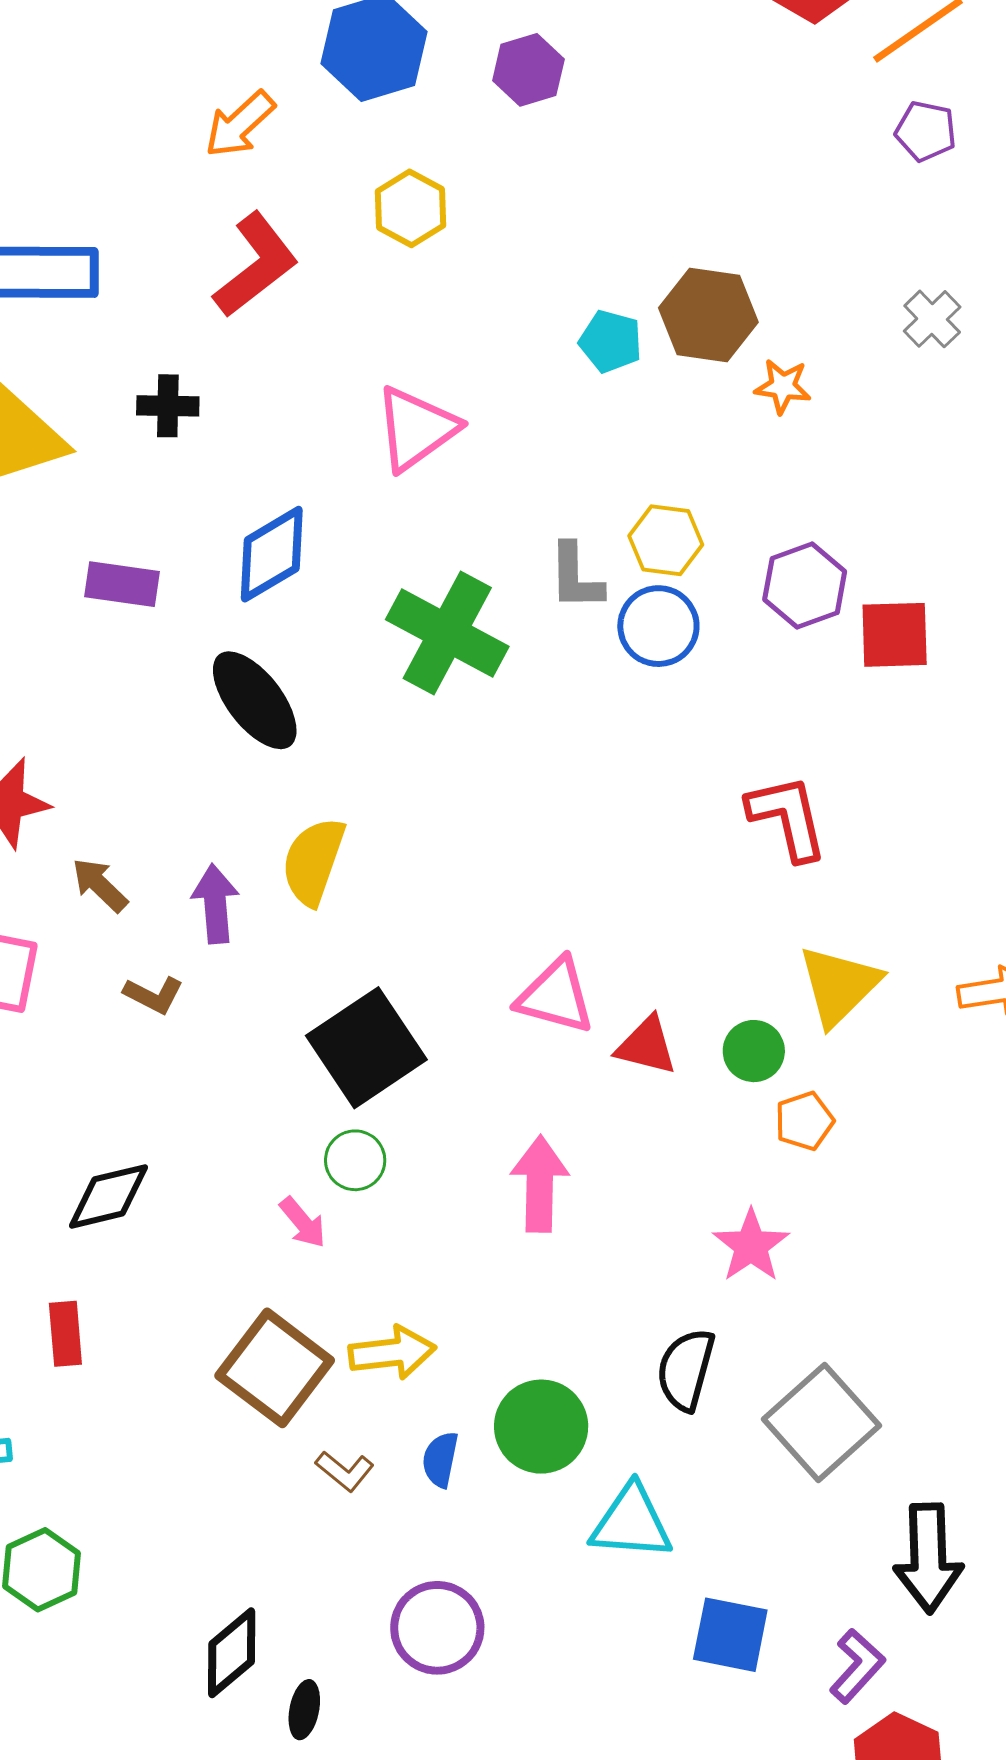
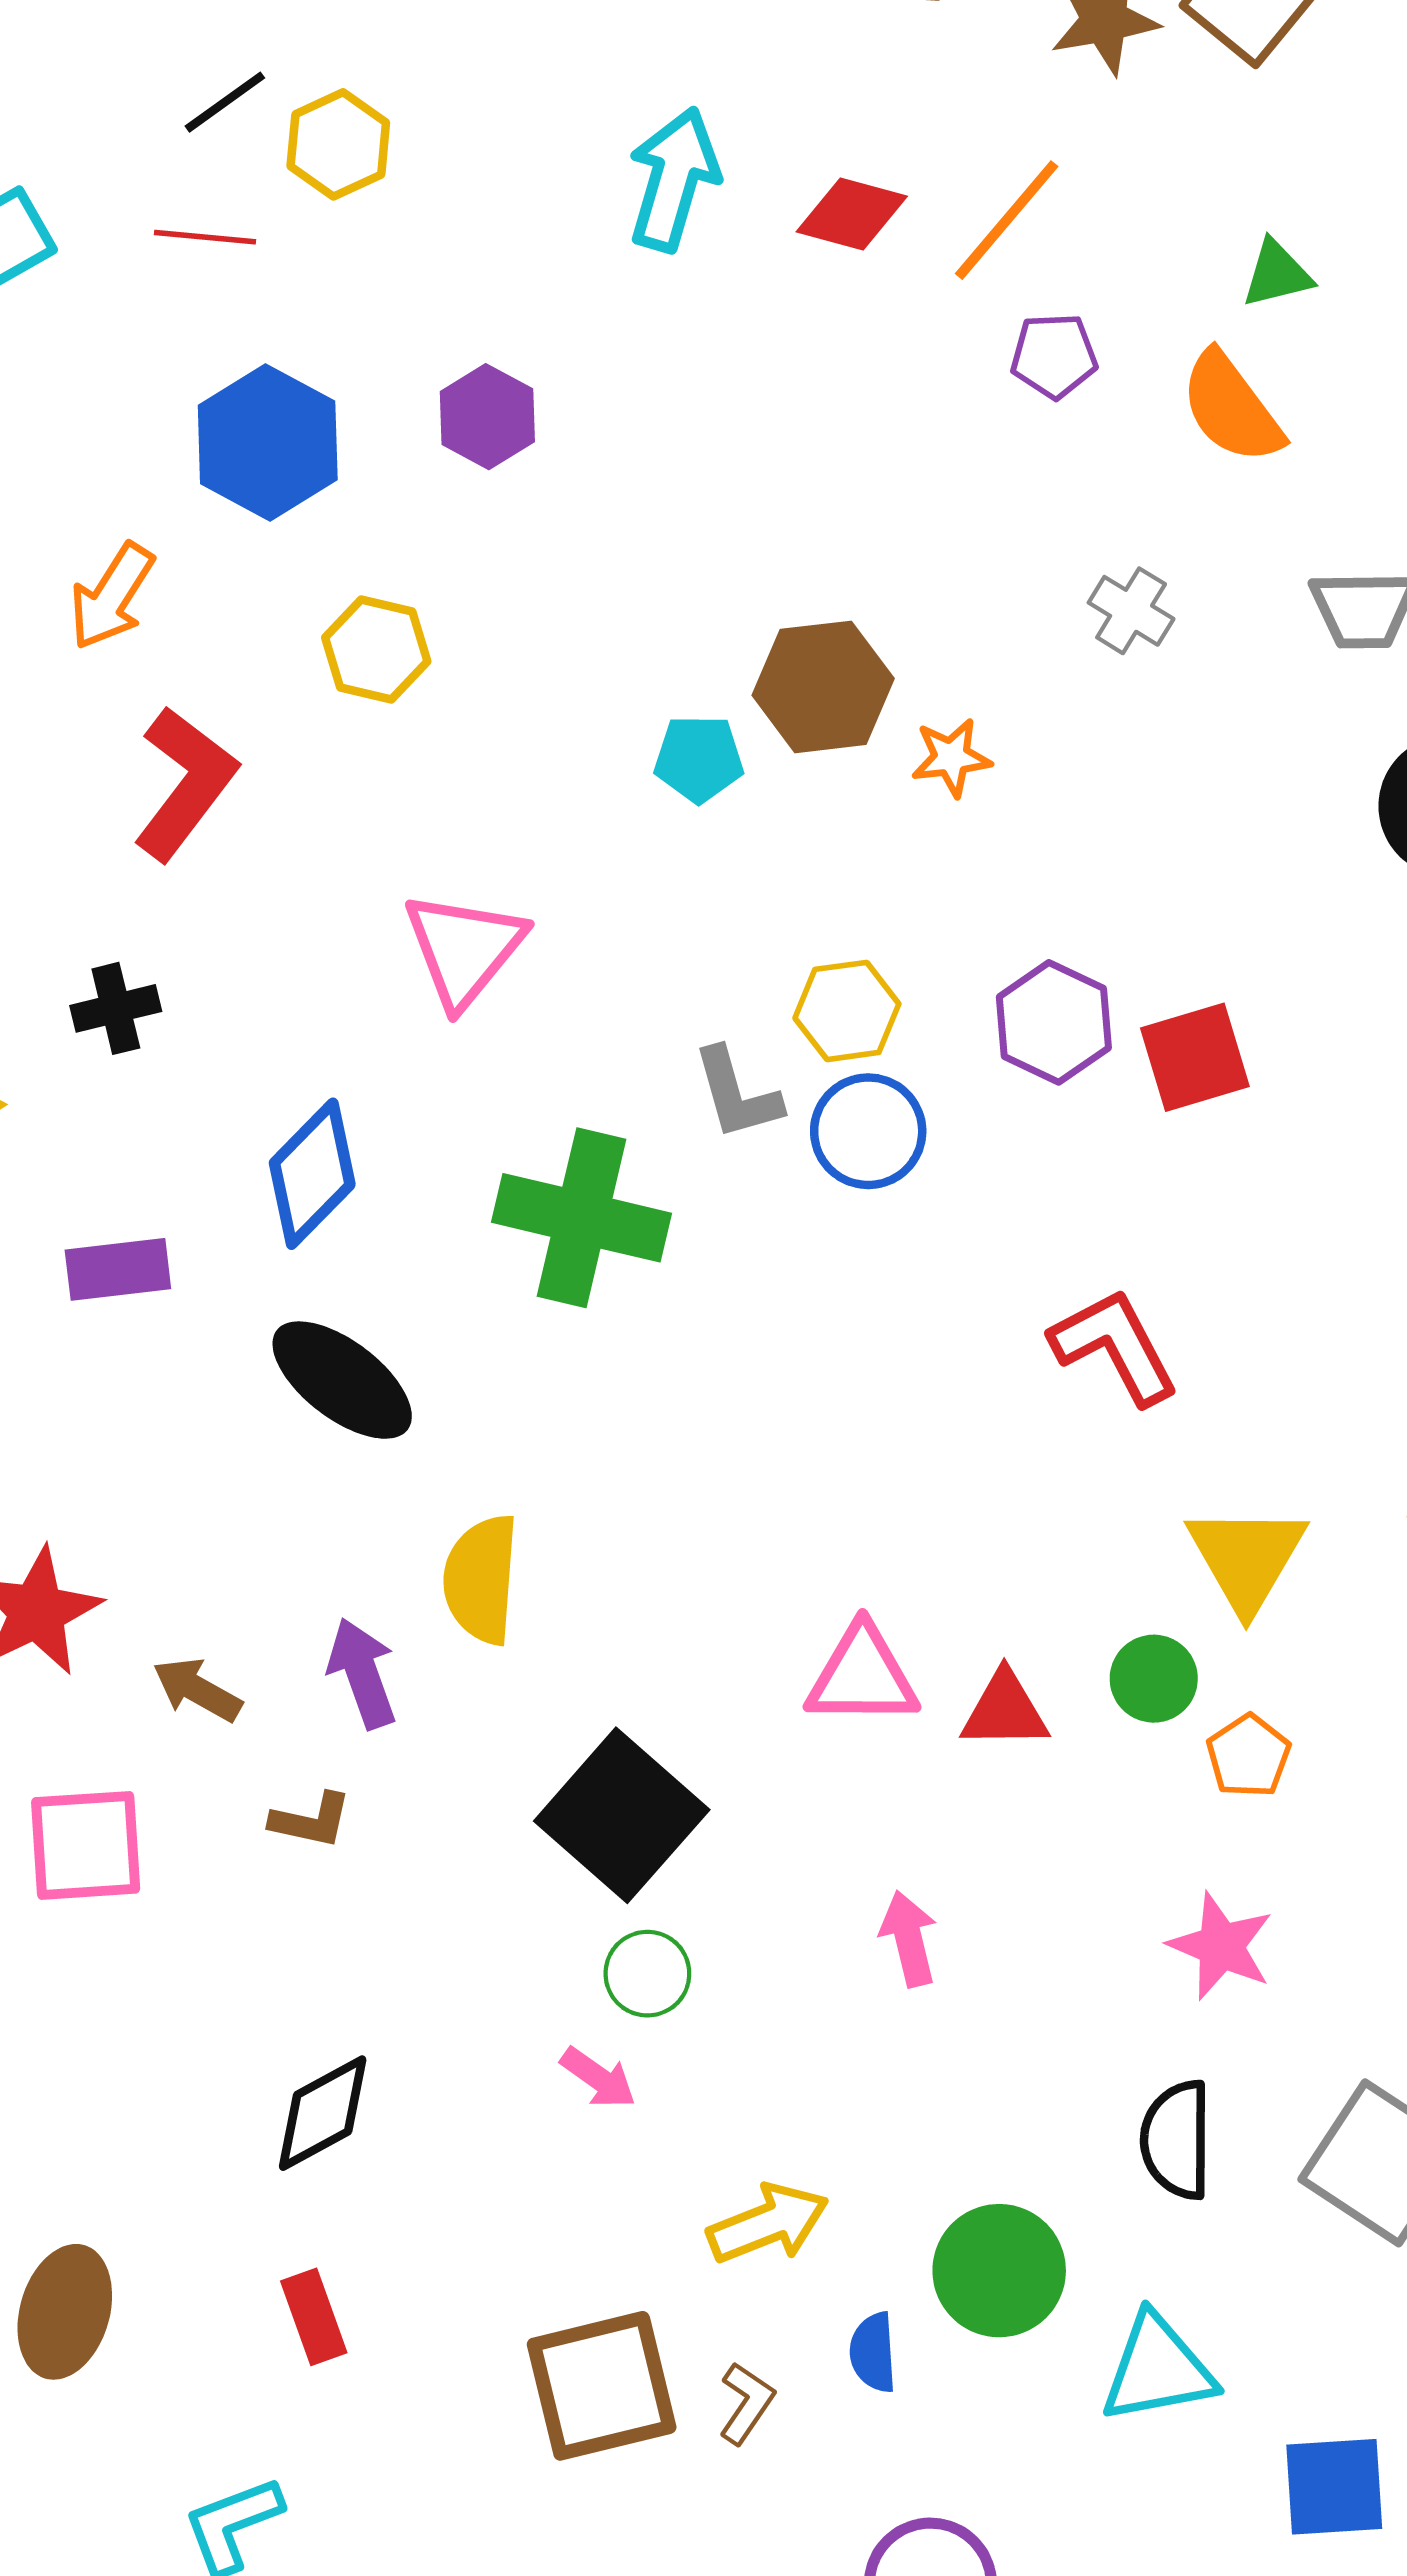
pink arrow: (540, 1184) -> (909, 1939), size x0.7
brown square: (275, 1368) -> (602, 2386), moved, turned -36
brown L-shape: (345, 1471) -> (746, 2403), turned -80

